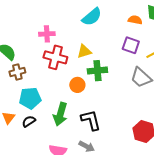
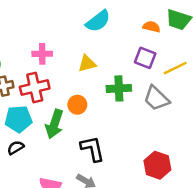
pink cross: (47, 34) -> (42, 54), moved
red cross: (55, 57) -> (35, 88), moved, turned -30
green cross: (97, 71) -> (119, 88), moved
green arrow: (60, 114) -> (54, 124), moved

